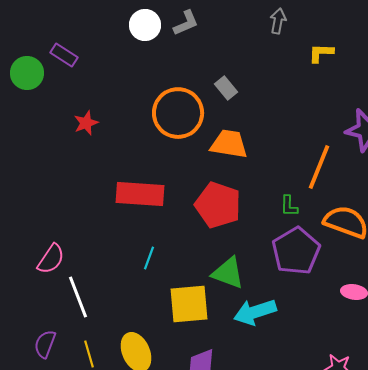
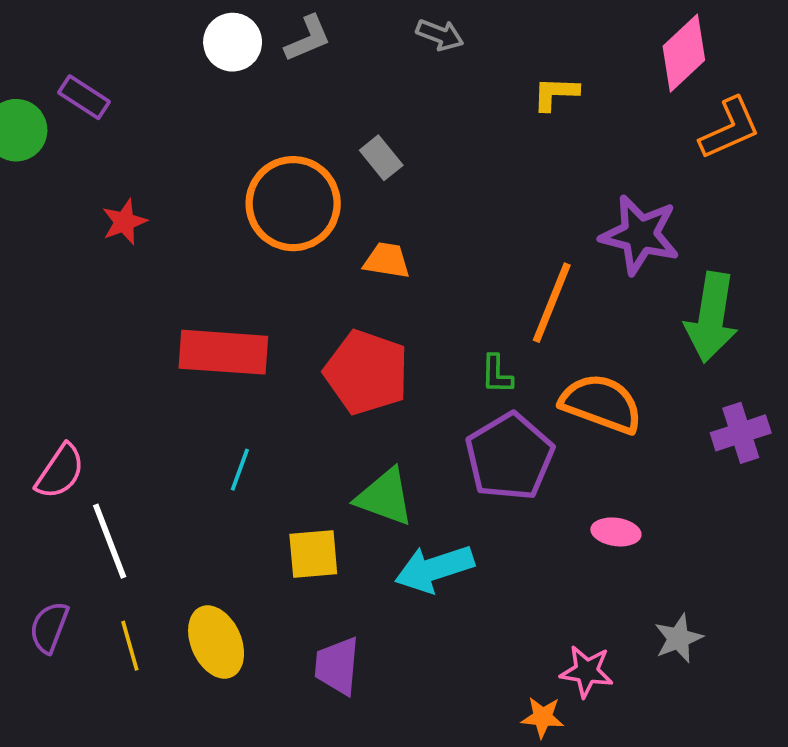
gray arrow: (278, 21) -> (440, 35), moved, turned 100
orange trapezoid: (229, 144) -> (387, 260), size x0.7
yellow square: (189, 304) -> (313, 554), size x0.7

